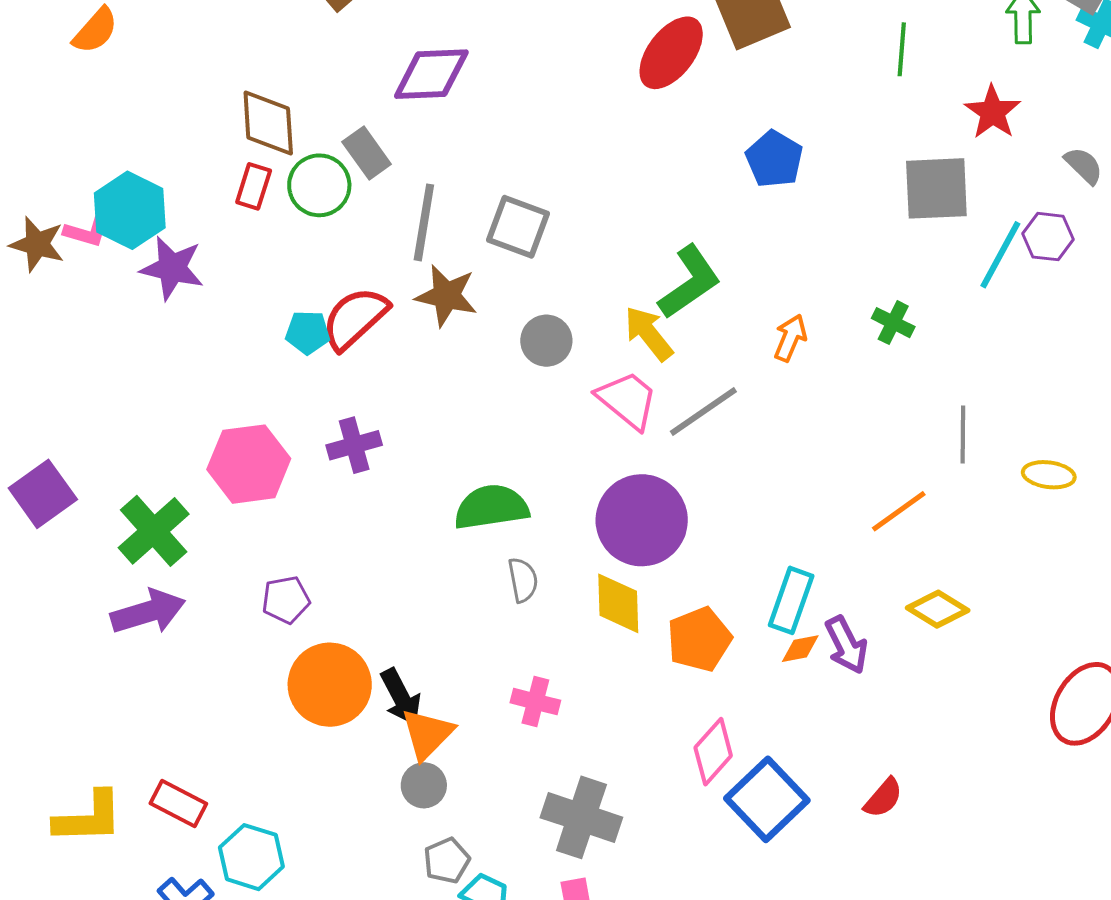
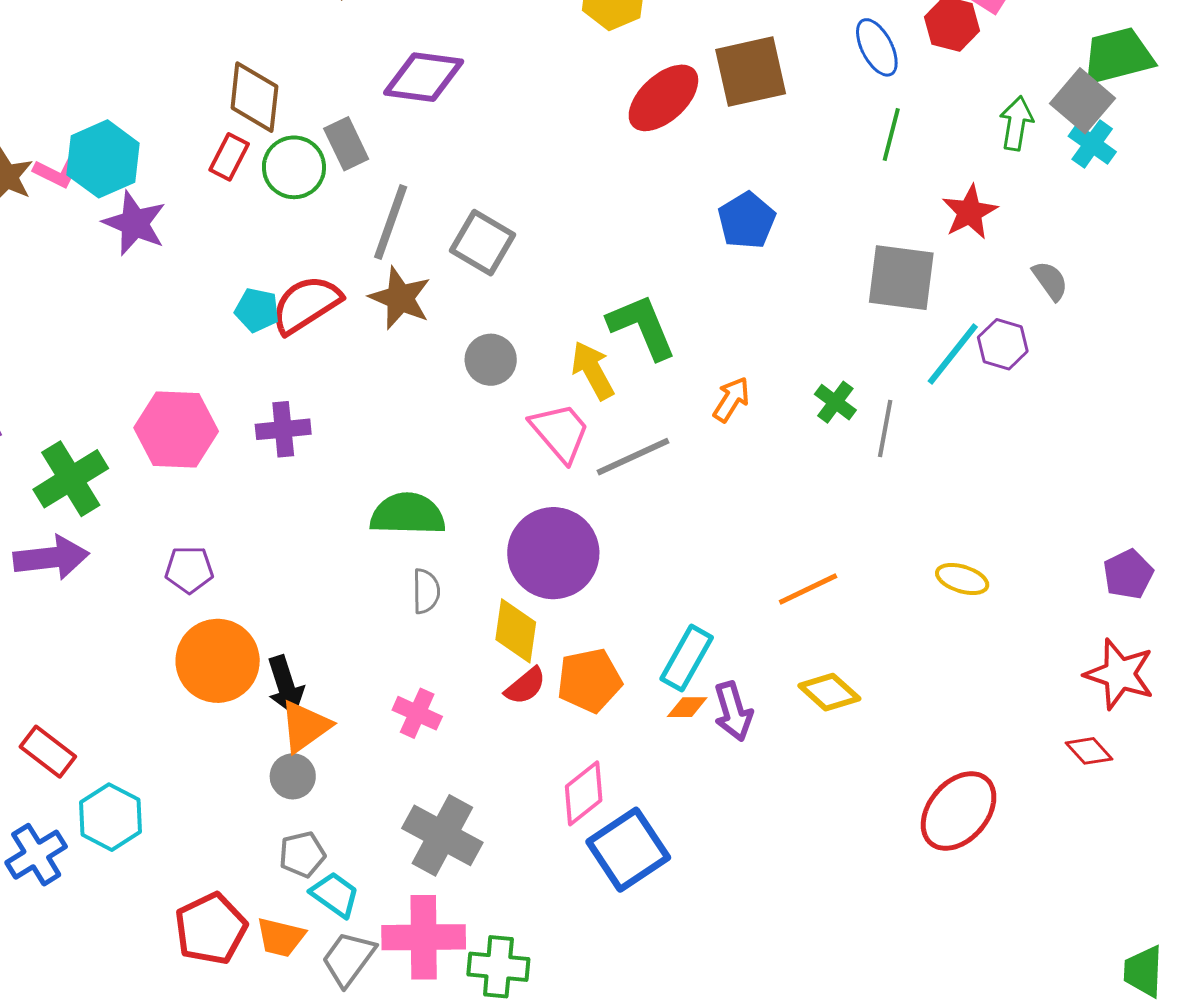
green L-shape: (690, 282) -> (642, 327), turned -88
gray line: (963, 435) -> (885, 428), moved
red semicircle: (883, 798) -> (525, 686), moved

